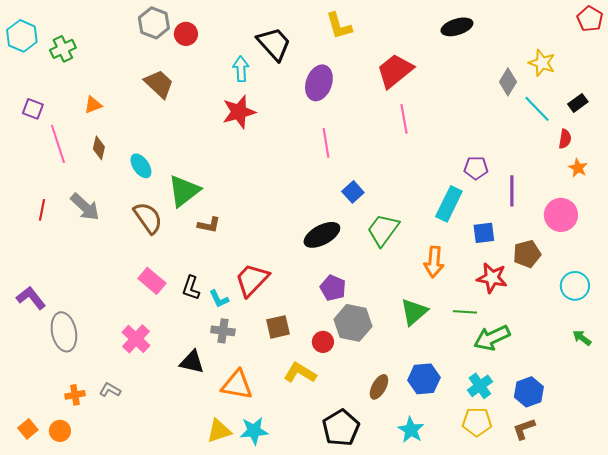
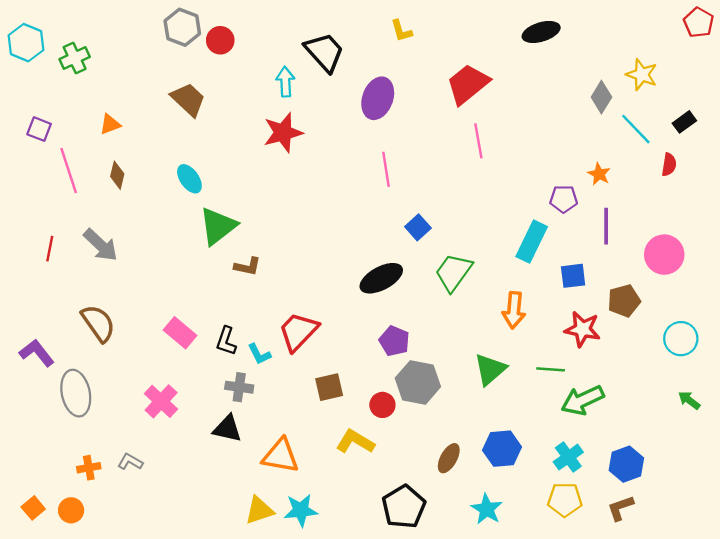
yellow L-shape: (339, 26) -> (401, 31), size x0.7
cyan ellipse: (141, 166) -> (189, 179), moved
orange star: (578, 168) -> (599, 174), moved
brown semicircle: (148, 218) -> (98, 323), moved
gray cross: (223, 331) -> (239, 387), moved

